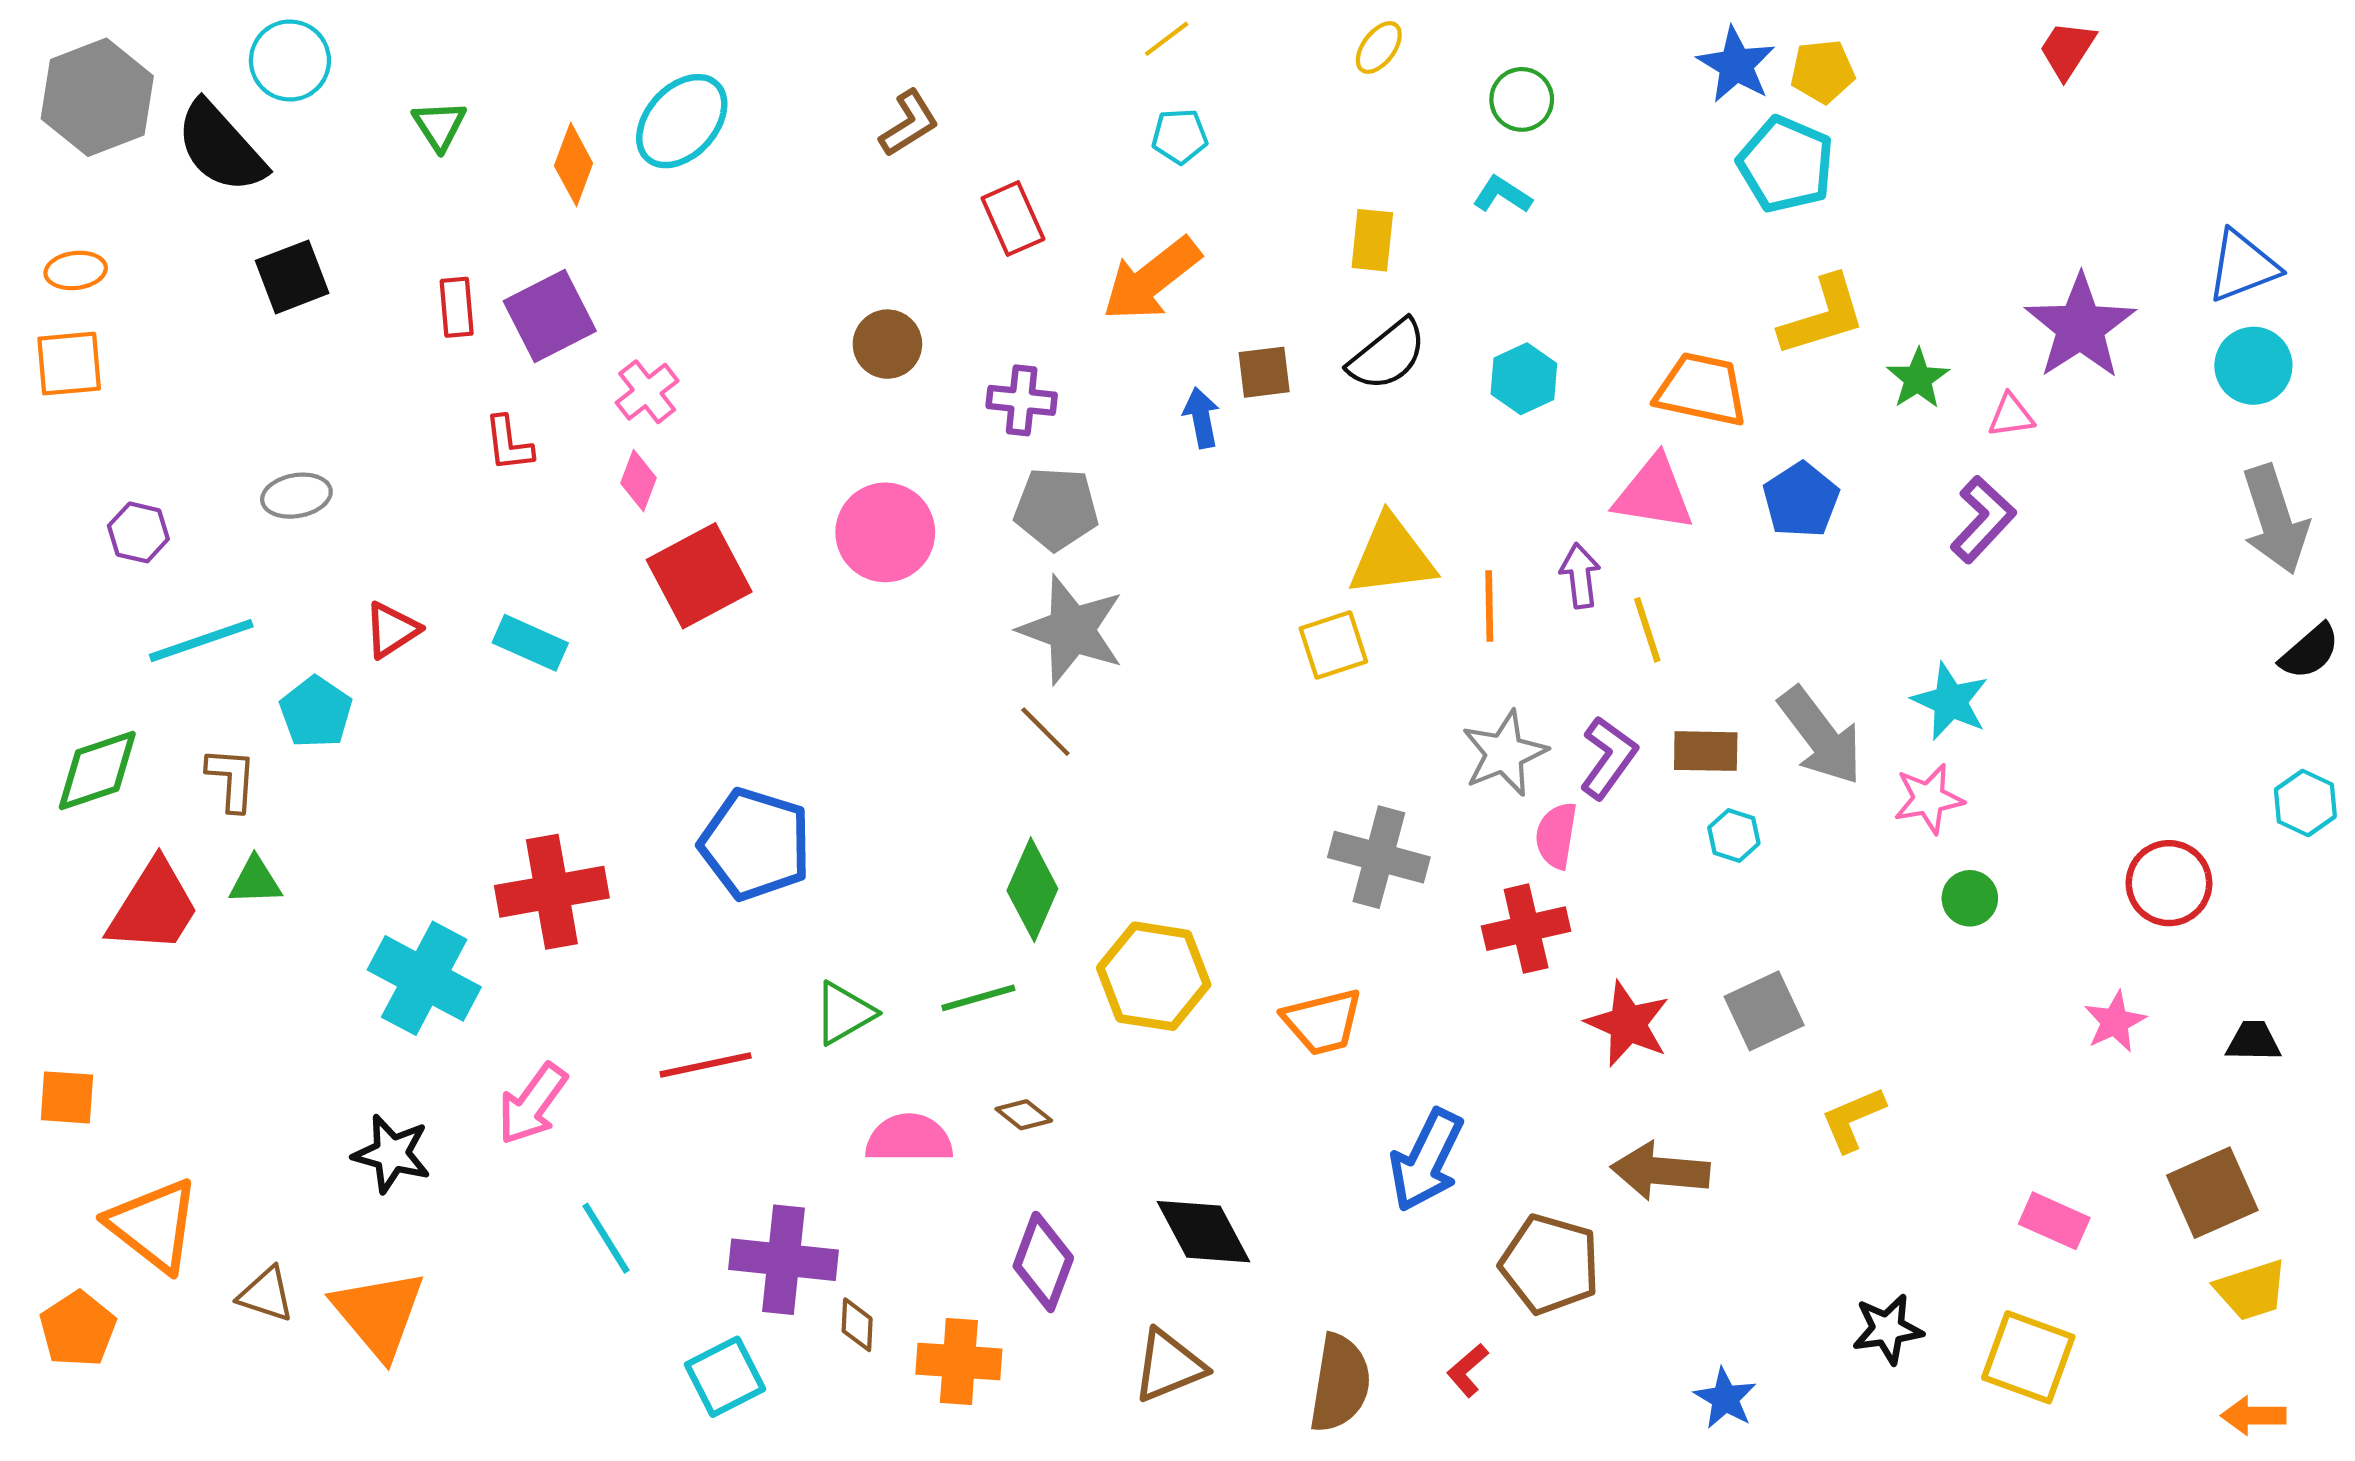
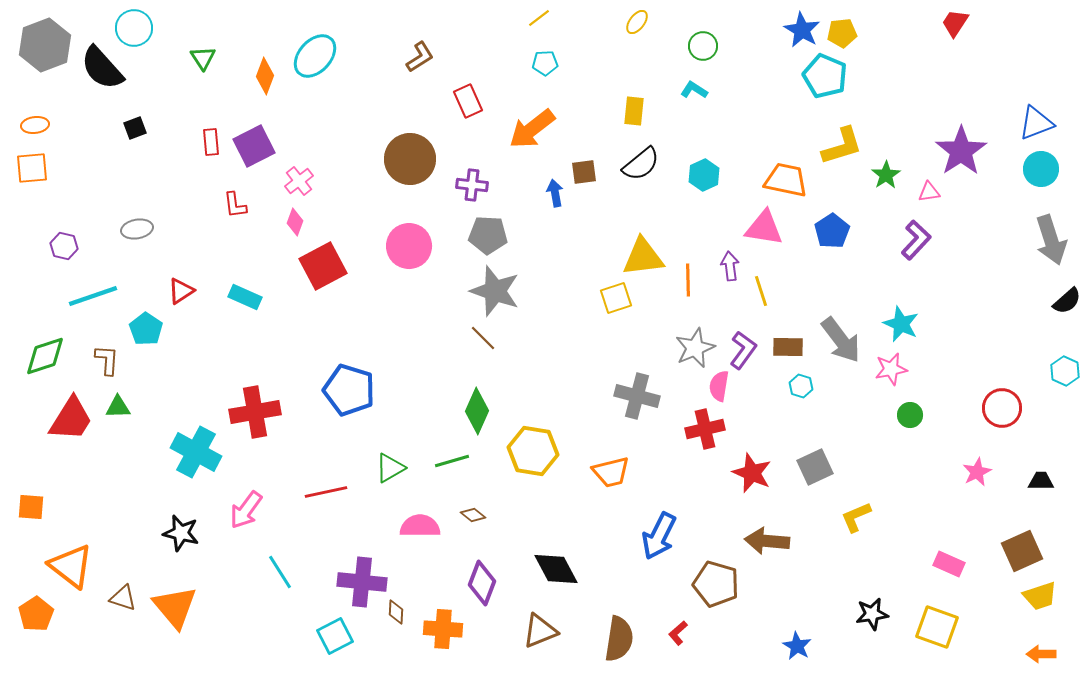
black square: (292, 277) -> (135, 128), size x0.7
brown circle: (887, 344) -> (410, 159), size x1.6

